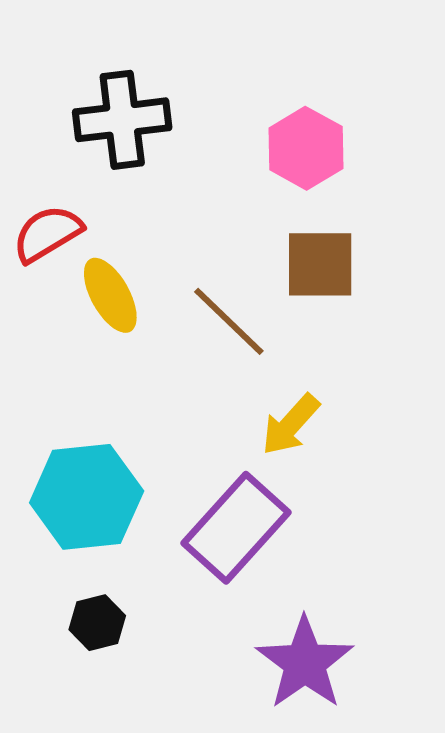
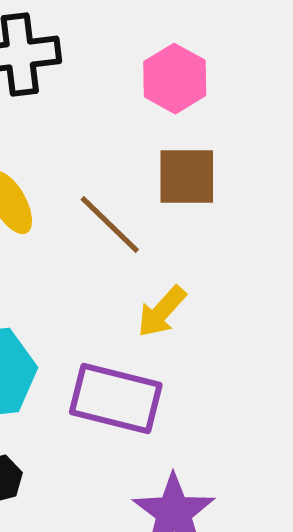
purple rectangle: (236, 528) -> (116, 399), turned 62

